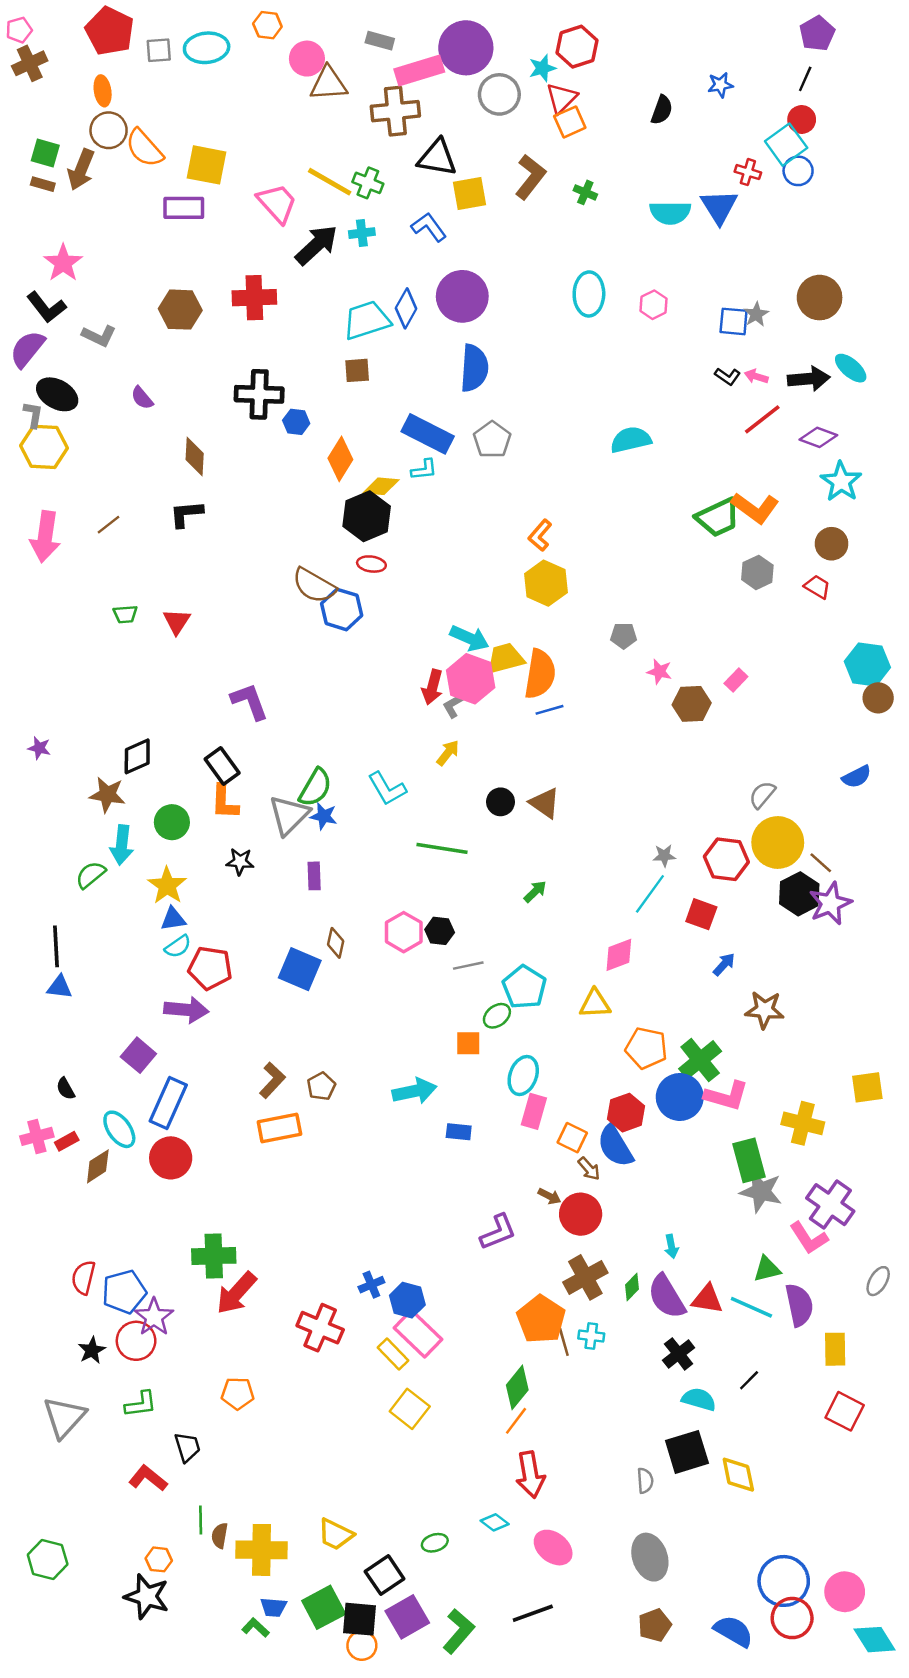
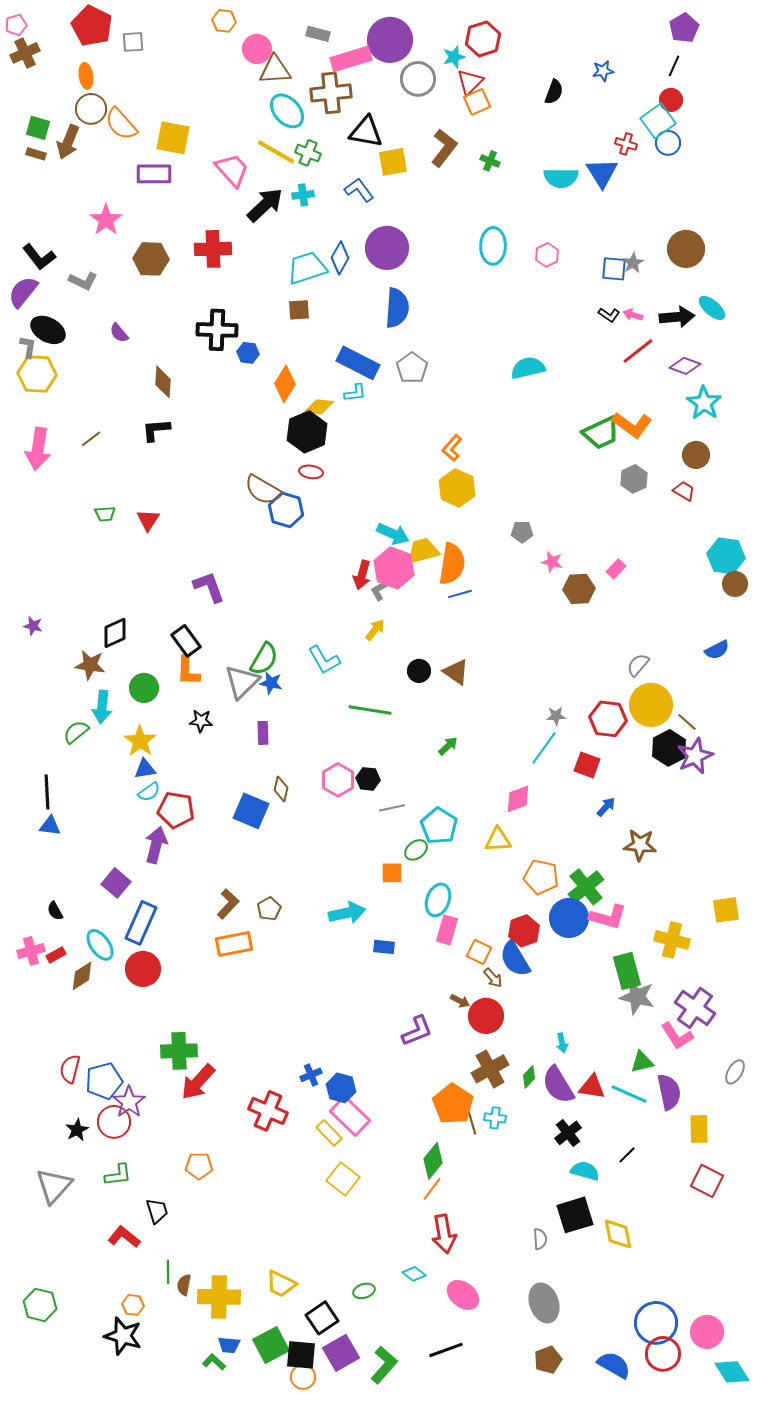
cyan ellipse: (207, 48) -> (287, 111), moved, turned 54
pink star: (63, 263) -> (106, 220), moved
purple arrow: (186, 1010) -> (156, 845), turned -81

